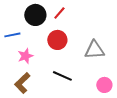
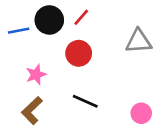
blue line: (12, 35) -> (19, 31), moved
gray triangle: (94, 50) -> (139, 41), moved

